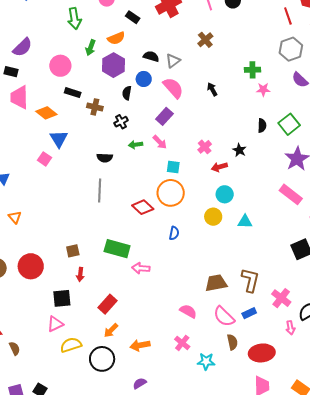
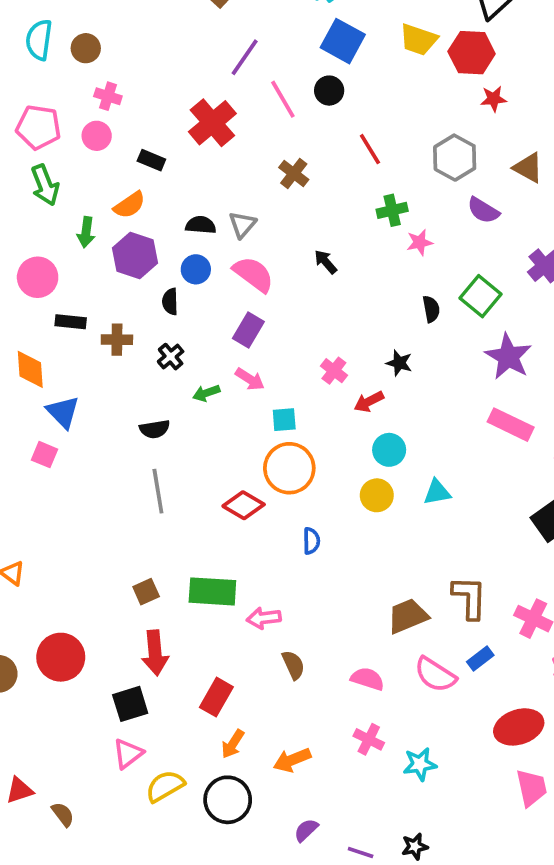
red line: (288, 16) -> (370, 149), moved
orange diamond: (46, 113) -> (30, 369), turned 60
brown square: (73, 251) -> (146, 592), moved
red arrow: (80, 274) -> (155, 653), size x1.6
brown semicircle: (232, 342) -> (293, 665), moved

